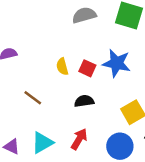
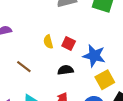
blue star: (117, 63) -> (94, 56), moved

